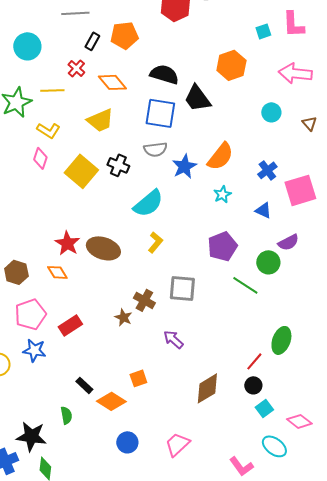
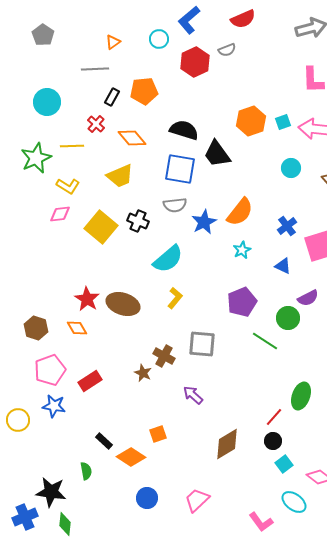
cyan square: (263, 31) -> (283, 122), moved
pink diamond: (40, 158) -> (60, 214), turned 65

